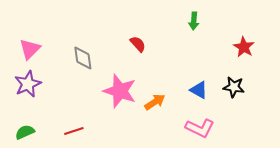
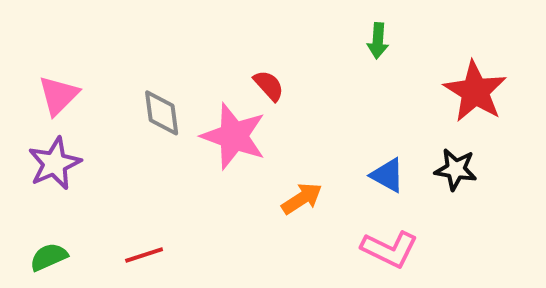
red star: (244, 47) -> (475, 91), size x1.5
pink star: (120, 91) -> (234, 136), moved

